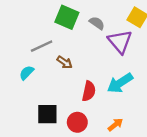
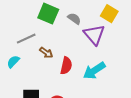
red semicircle: (89, 91) -> (66, 66), moved

